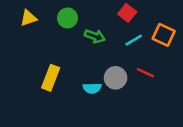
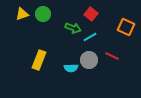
red square: (127, 13) -> (91, 14), moved
green circle: (67, 18) -> (43, 14), moved
cyan line: (134, 40) -> (90, 37), moved

